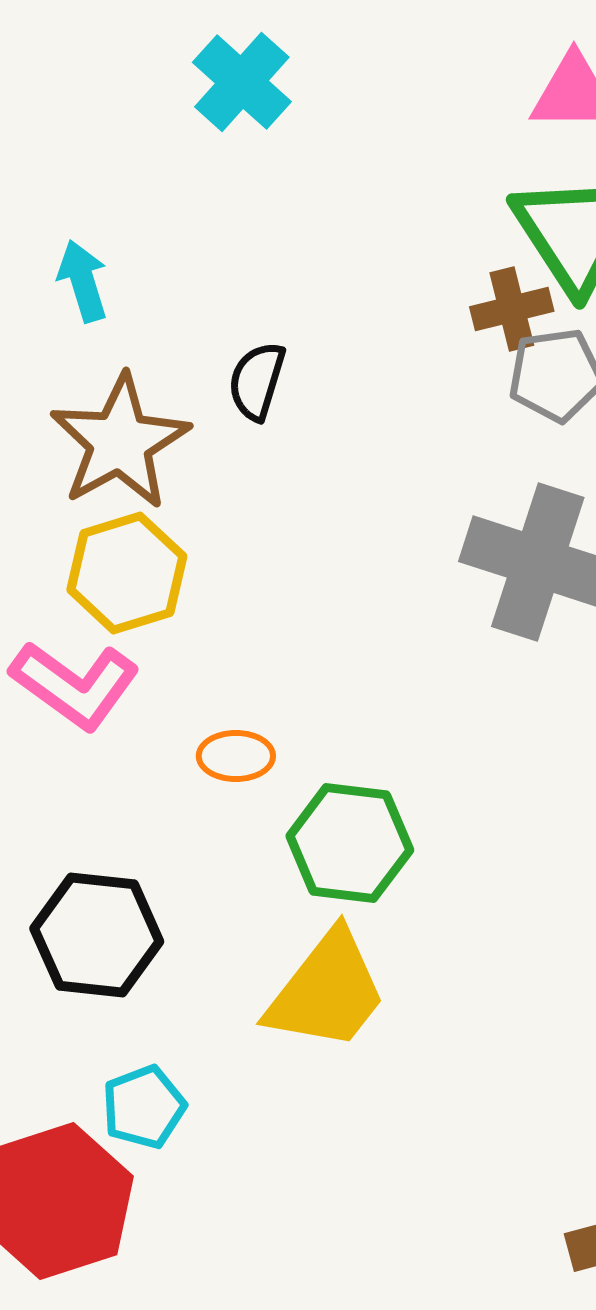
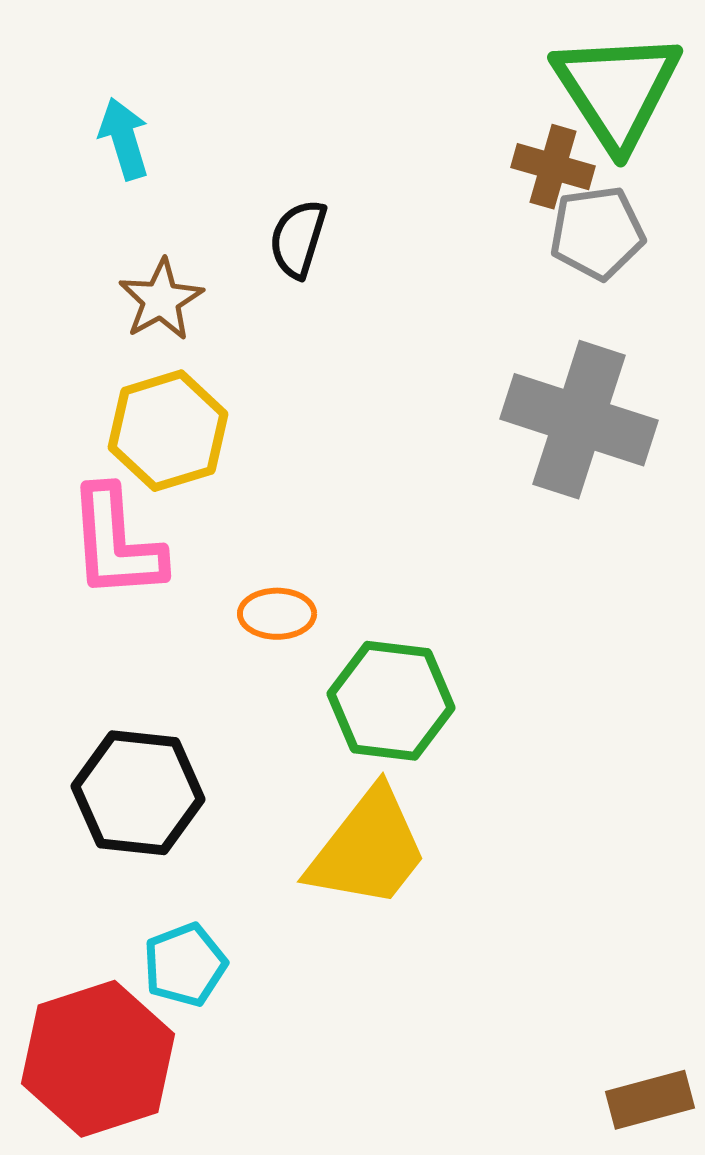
brown cross: (512, 309) -> (553, 167), turned 30
brown star: (120, 442) -> (161, 300), size x0.6
pink L-shape: (75, 685) -> (116, 543), turned 50

